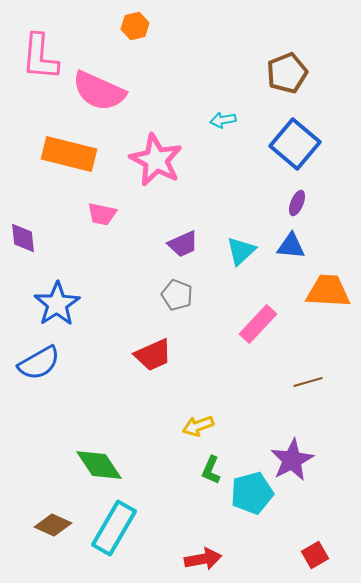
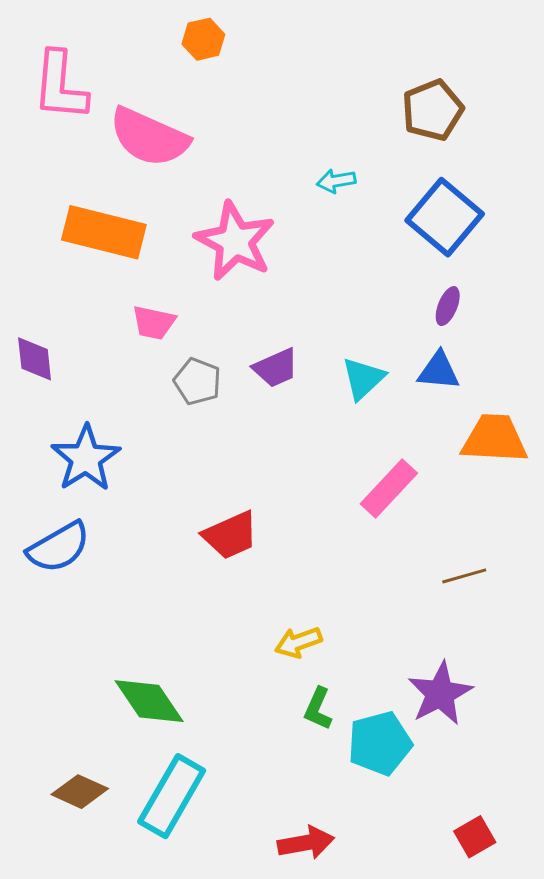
gray pentagon: (177, 295) -> (197, 381), moved

